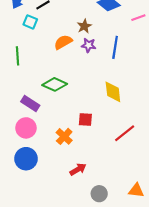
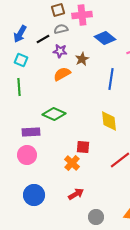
cyan square: (30, 22) -> (21, 60), moved
purple star: (89, 45) -> (60, 51), moved
purple rectangle: (30, 104) -> (31, 132), turned -36
orange cross: (64, 136) -> (72, 163), moved
blue circle: (26, 159) -> (34, 195), moved

